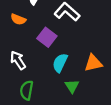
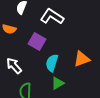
green triangle: (72, 86) -> (58, 83), moved, turned 40

